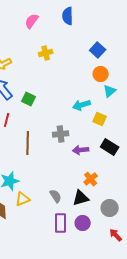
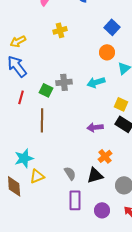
orange circle: (101, 74) -> (107, 52), moved
green square: (29, 99) -> (46, 90), moved
yellow square: (100, 119) -> (121, 104), moved
gray cross: (61, 134) -> (64, 82), moved
purple circle: (83, 223) -> (102, 210), moved

